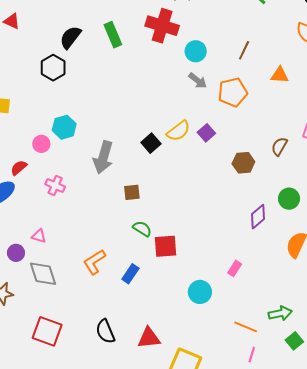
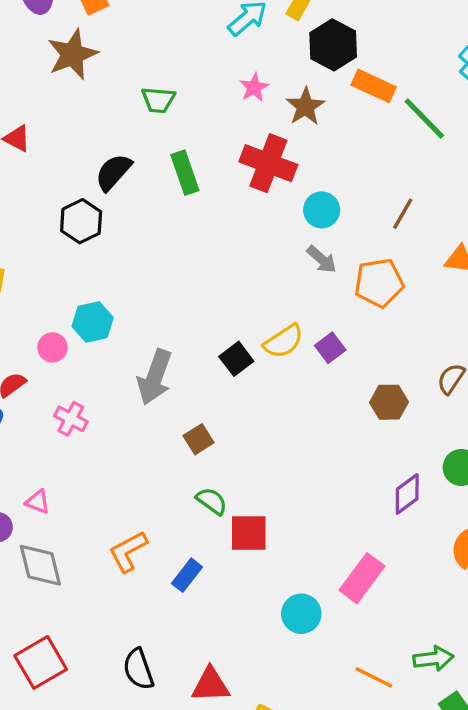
brown square: (132, 192) -> (199, 439), turned -30
pink rectangle: (235, 268) -> (362, 578), size x1.8
red square: (47, 331) -> (41, 662), turned 36

